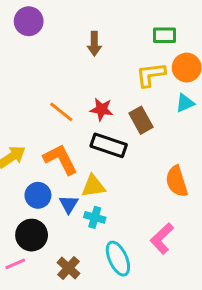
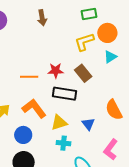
brown arrow: (94, 44) -> (42, 18), moved
orange line: (61, 112) -> (29, 77), turned -30
blue triangle: (69, 204) -> (88, 124), moved

